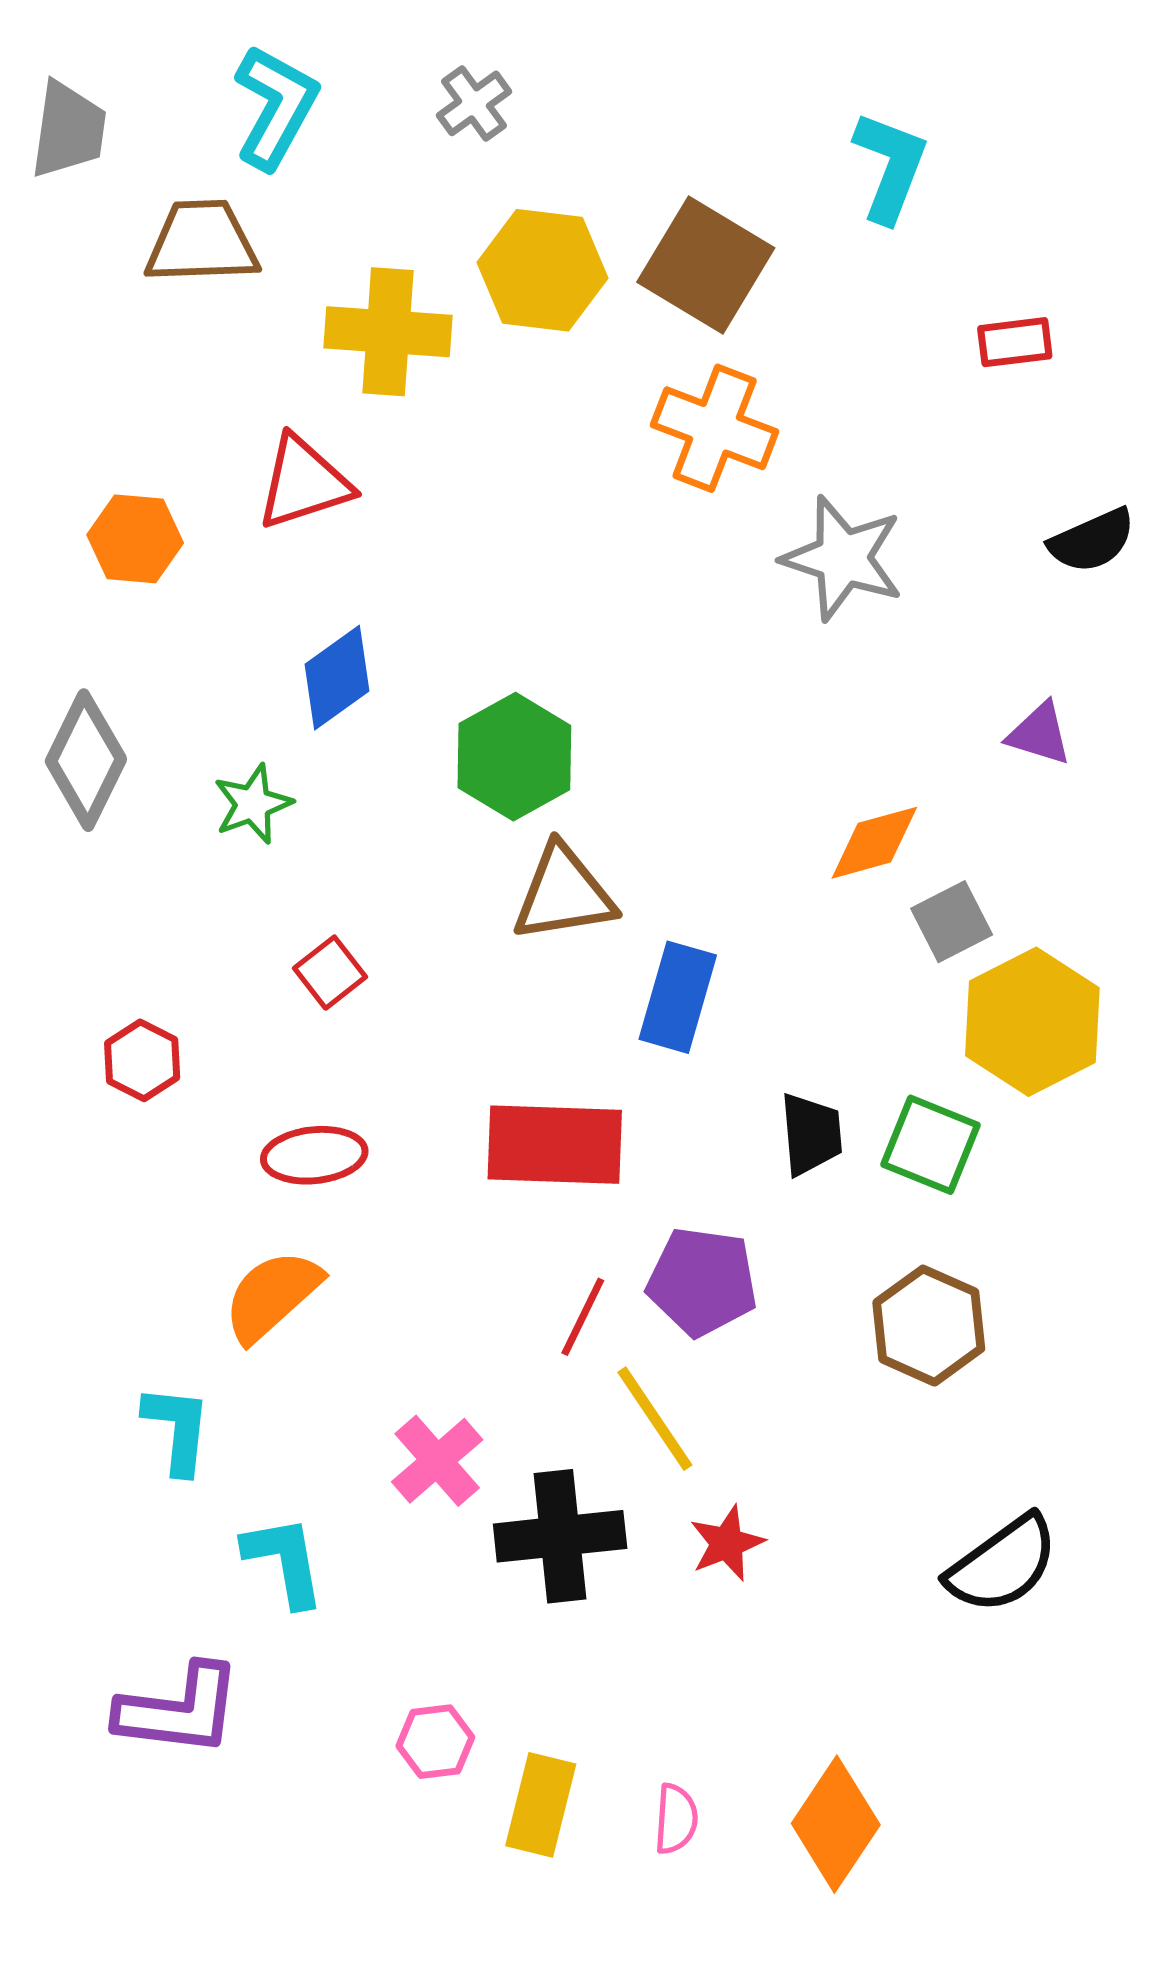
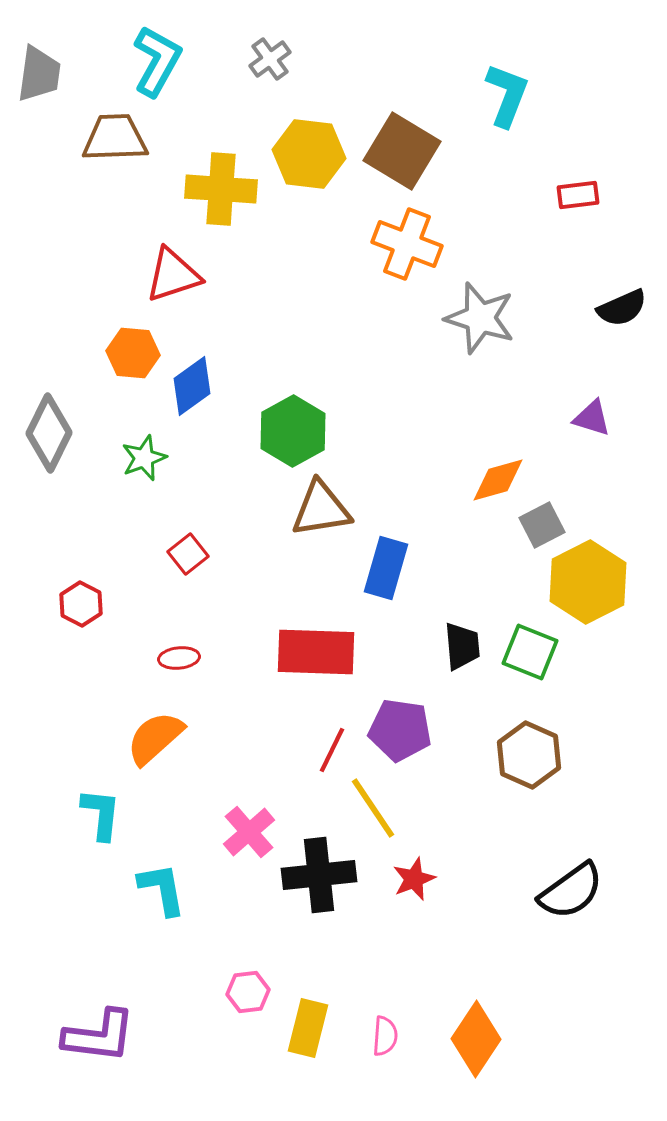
orange hexagon: (135, 539) -> (133, 353), moved
red ellipse: (314, 1155) -> (179, 658), size x0.7
purple L-shape: (179, 1710) -> (99, 1036), moved

